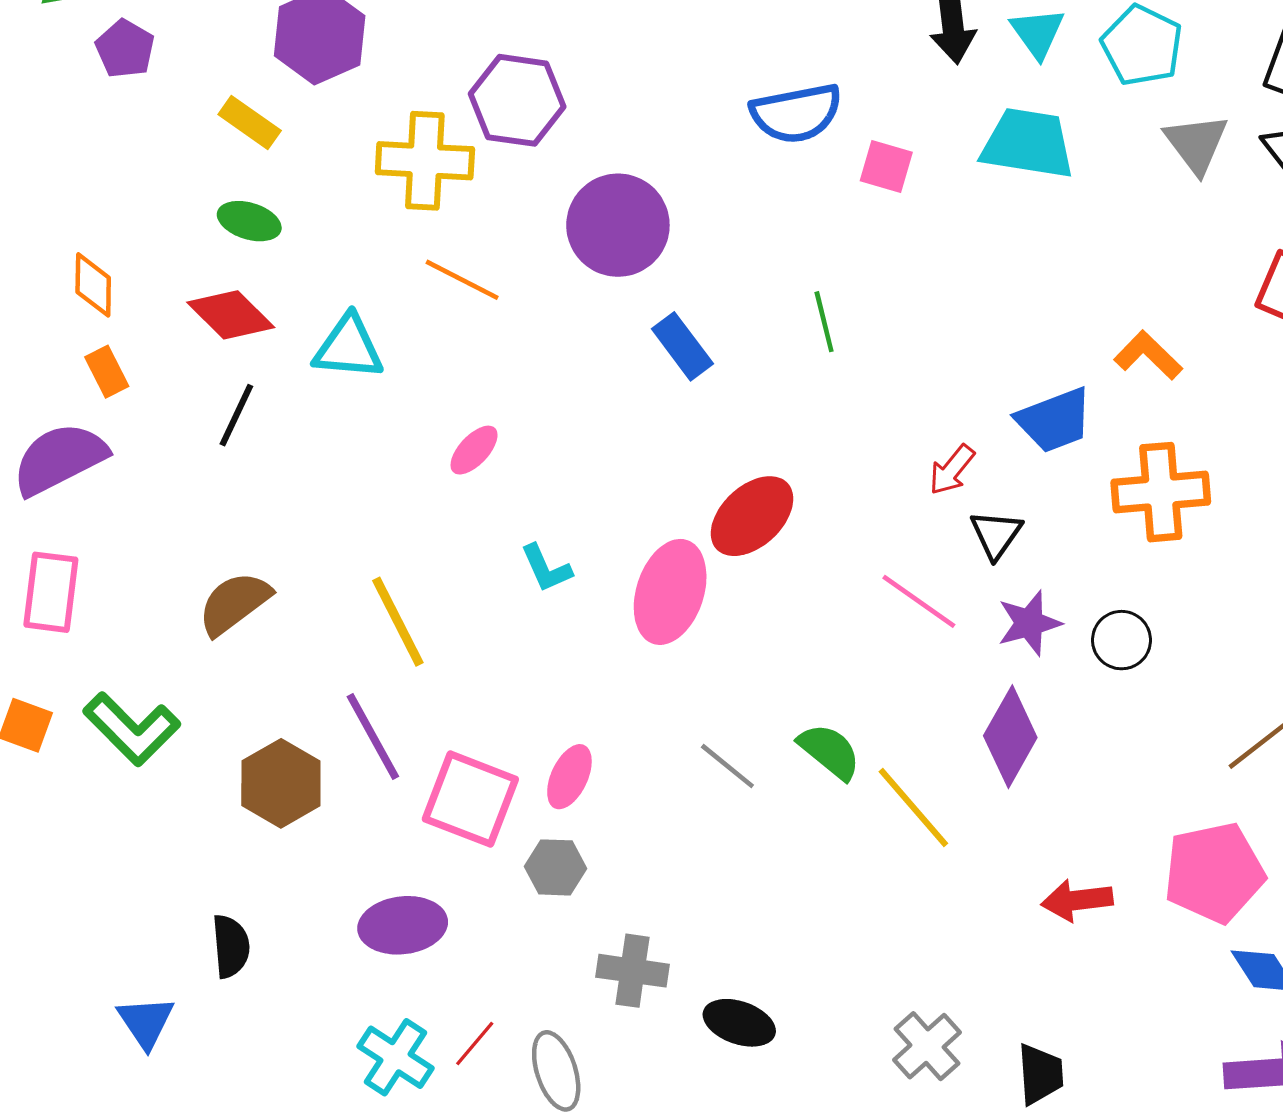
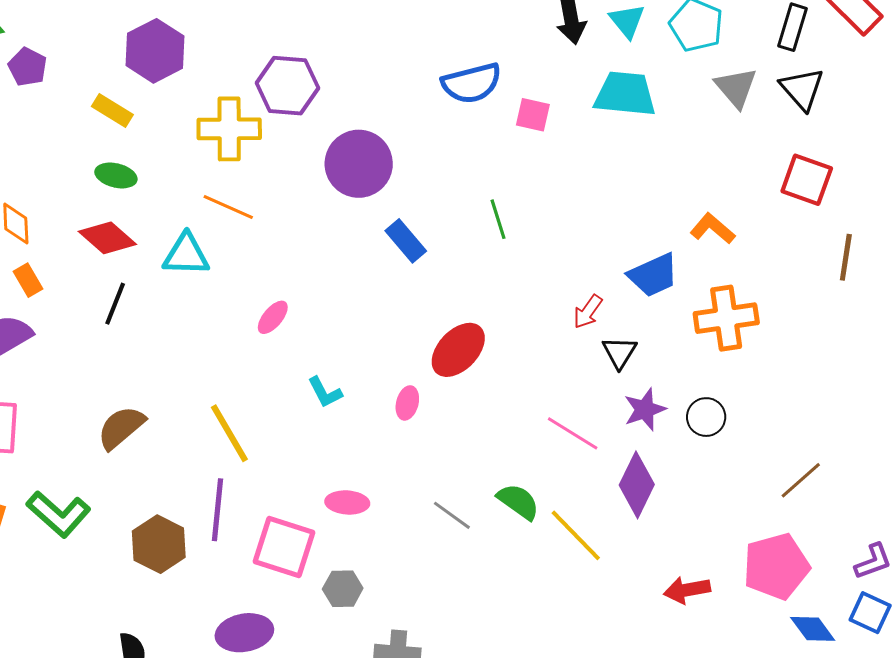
orange line: (462, 280) -> (228, 207), moved
pink ellipse: (670, 592) -> (407, 403), size x0.5
pink line: (919, 601) -> (573, 433), moved
purple line: (373, 736) -> (217, 510), turned 38
pink ellipse: (569, 777) -> (347, 502), moved, turned 72

